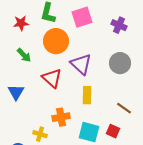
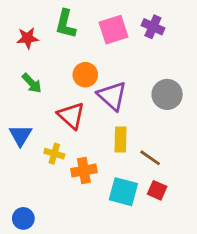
purple cross: (119, 25) -> (153, 27), moved
orange circle: (56, 41) -> (85, 75), moved, size x0.7
brown line: (124, 108) -> (150, 158), moved
yellow cross: (40, 134) -> (54, 154), moved

